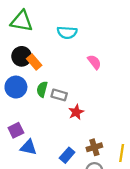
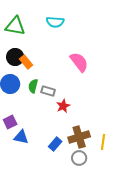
cyan semicircle: (67, 32) -> (55, 22), moved
pink semicircle: (94, 62) -> (79, 62), size x1.5
brown cross: (94, 147) -> (79, 137), size x1.5

